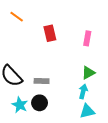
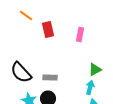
red rectangle: (50, 33) -> (48, 30), moved
pink rectangle: (87, 38) -> (80, 34), moved

